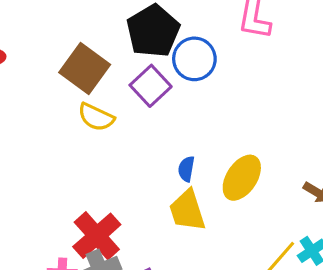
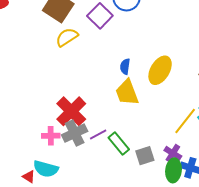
yellow semicircle: (96, 117) -> (67, 37), turned 125

